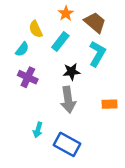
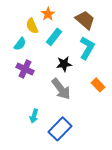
orange star: (66, 13) -> (48, 14), moved
gray arrow: (68, 100) -> (61, 89), turned -30
orange rectangle: (110, 104) -> (98, 85), moved, turned 48
blue rectangle: (67, 144) -> (60, 129), turned -75

